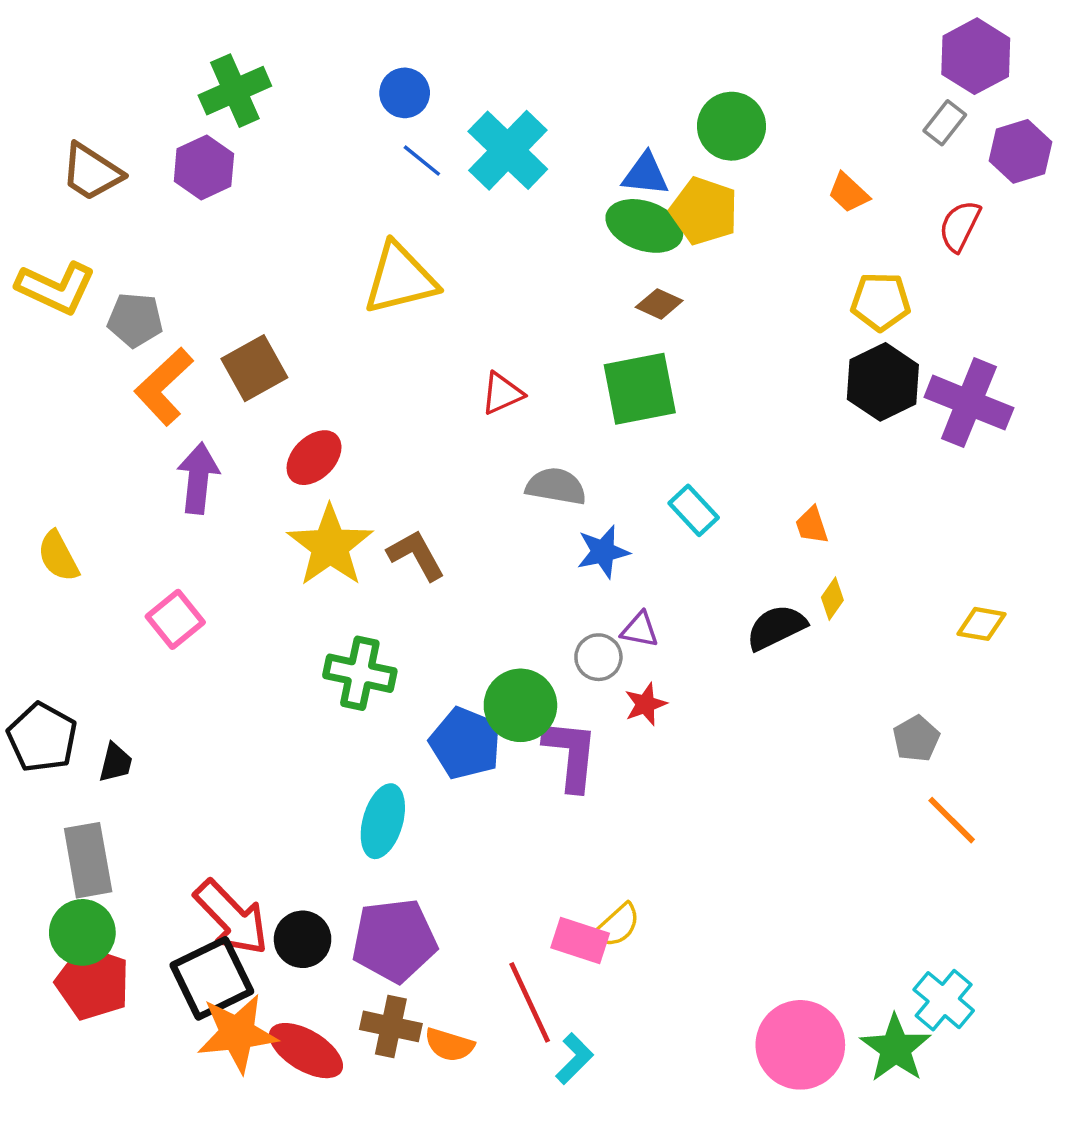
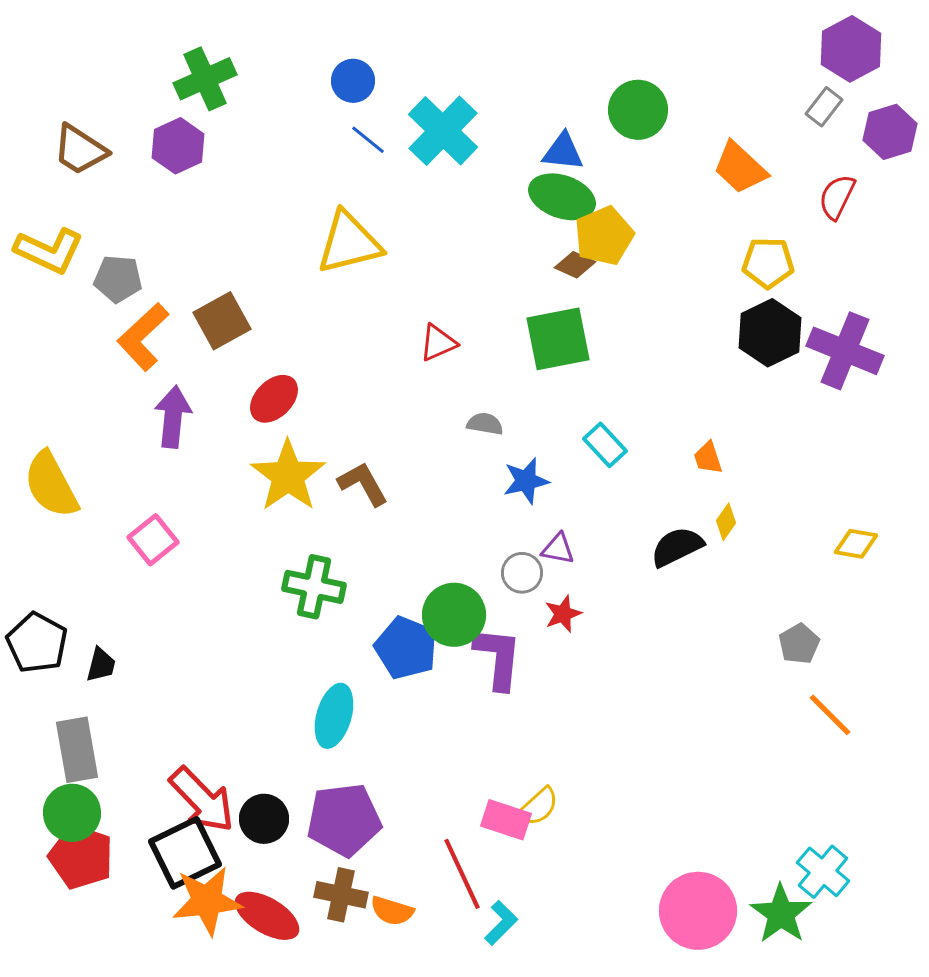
orange trapezoid: (848, 193) -> (740, 168), size x1.5
yellow pentagon: (704, 211) -> (604, 236), moved, turned 30
gray semicircle: (556, 486) -> (485, 424), size x0.7
yellow semicircle: (58, 556) -> (51, 485), size x1.5

